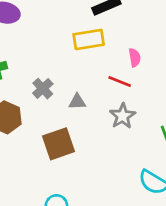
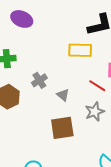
gray triangle: (77, 102) -> (63, 95), turned 32
brown square: (58, 144) -> (62, 128), moved

